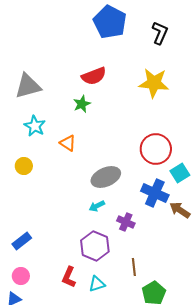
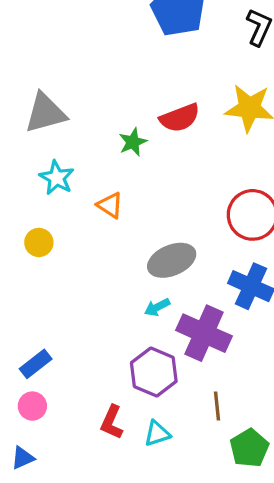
red semicircle: (94, 76) -> (180, 118), moved
purple cross: (126, 222) -> (204, 333), size x1.8
pink circle: (21, 276) -> (32, 406), moved

